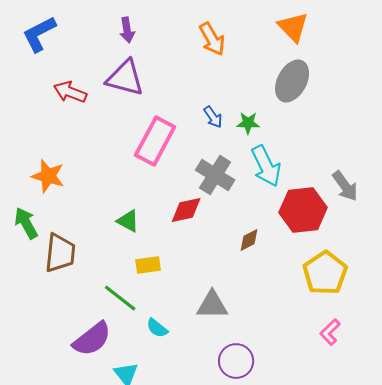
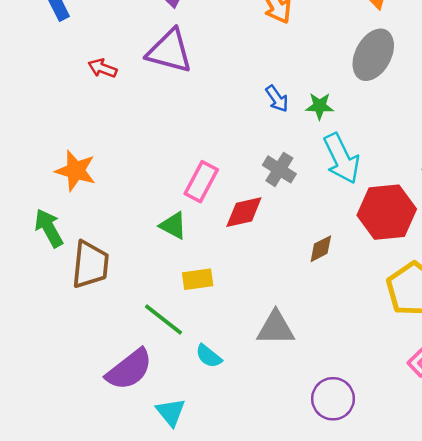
red arrow: (70, 92) -> (102, 68), size x0.7
pink rectangle: (155, 141) -> (201, 182), moved, size x0.7
gray cross: (215, 175) -> (279, 169), size x0.7
purple circle: (236, 361) -> (333, 399), moved

